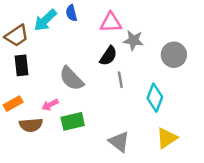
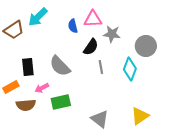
blue semicircle: (71, 13) -> (73, 26), moved
black rectangle: (21, 65) -> (28, 67), moved
cyan diamond: (155, 98) -> (130, 69), moved

